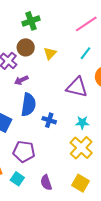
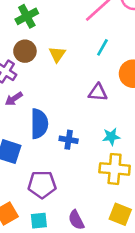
purple arrow: (21, 80) -> (14, 99), moved
purple triangle: (77, 87) -> (98, 92), size x0.7
yellow cross: (81, 148) -> (115, 169), turned -30
cyan square: (17, 179) -> (39, 221), turned -32

